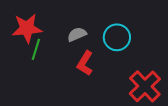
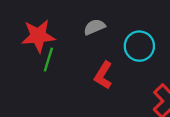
gray semicircle: (77, 34) -> (94, 27), moved

